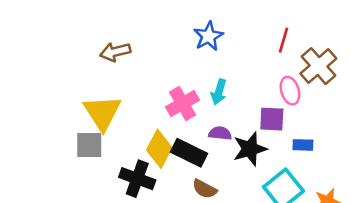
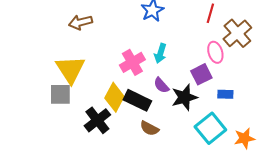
purple square: (272, 119) -> (201, 74), turned -30
purple semicircle: (220, 133) -> (161, 85), turned -138
black cross: (137, 179) -> (97, 120), turned 32

